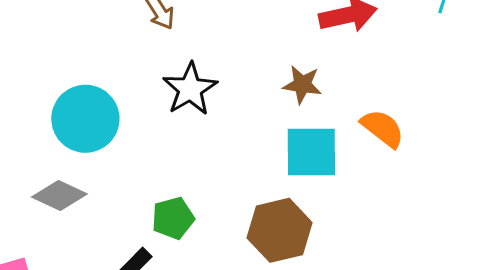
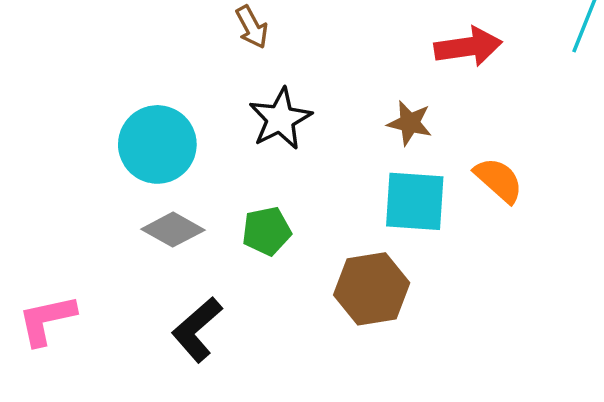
gray diamond: (59, 195) -> (173, 230), moved
green pentagon: (173, 218) -> (267, 231), moved

